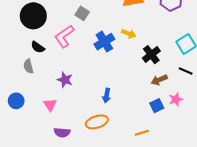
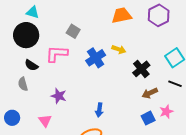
pink L-shape: (64, 36) -> (57, 54), turned 40

